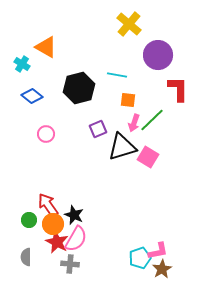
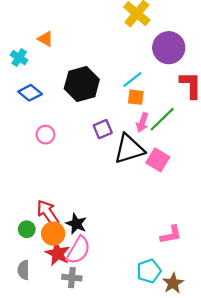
orange triangle: (46, 47) -> (45, 39), size x0.7
cyan line: (117, 75) -> (132, 80), moved, turned -48
pink L-shape: (158, 251) -> (171, 235), moved

